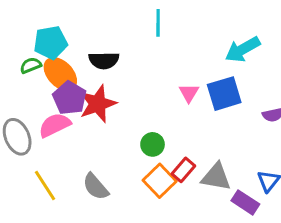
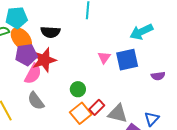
purple pentagon: (70, 98) -> (26, 55), turned 30
pink semicircle: (55, 125) -> (33, 74), moved, turned 140
gray semicircle: (96, 187) -> (36, 101), moved

